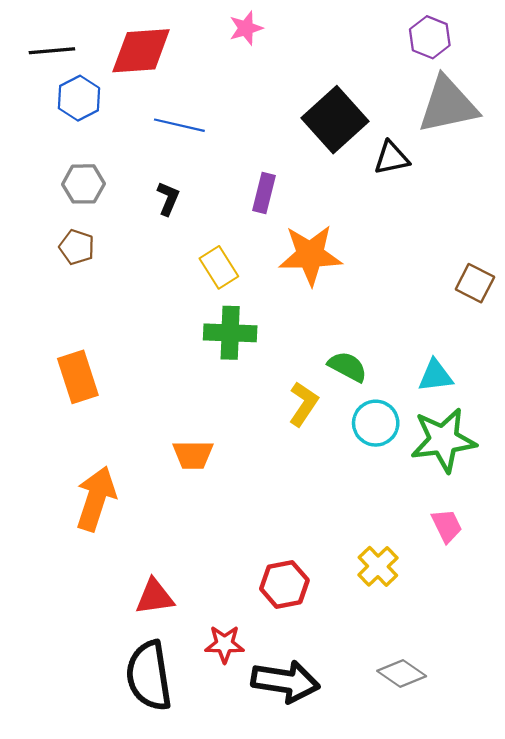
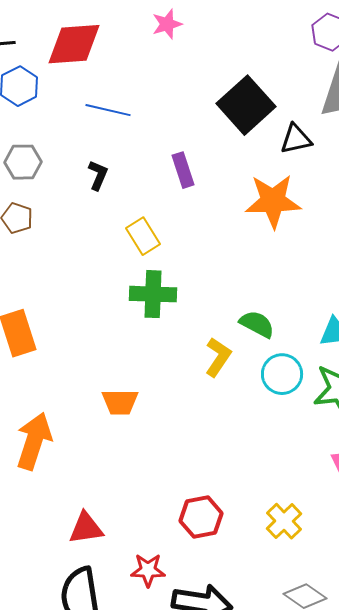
purple rectangle: (264, 193) -> (183, 170), turned -32
orange star: (310, 255) -> (273, 201), moved
yellow cross: (378, 566) -> (284, 521), moved

